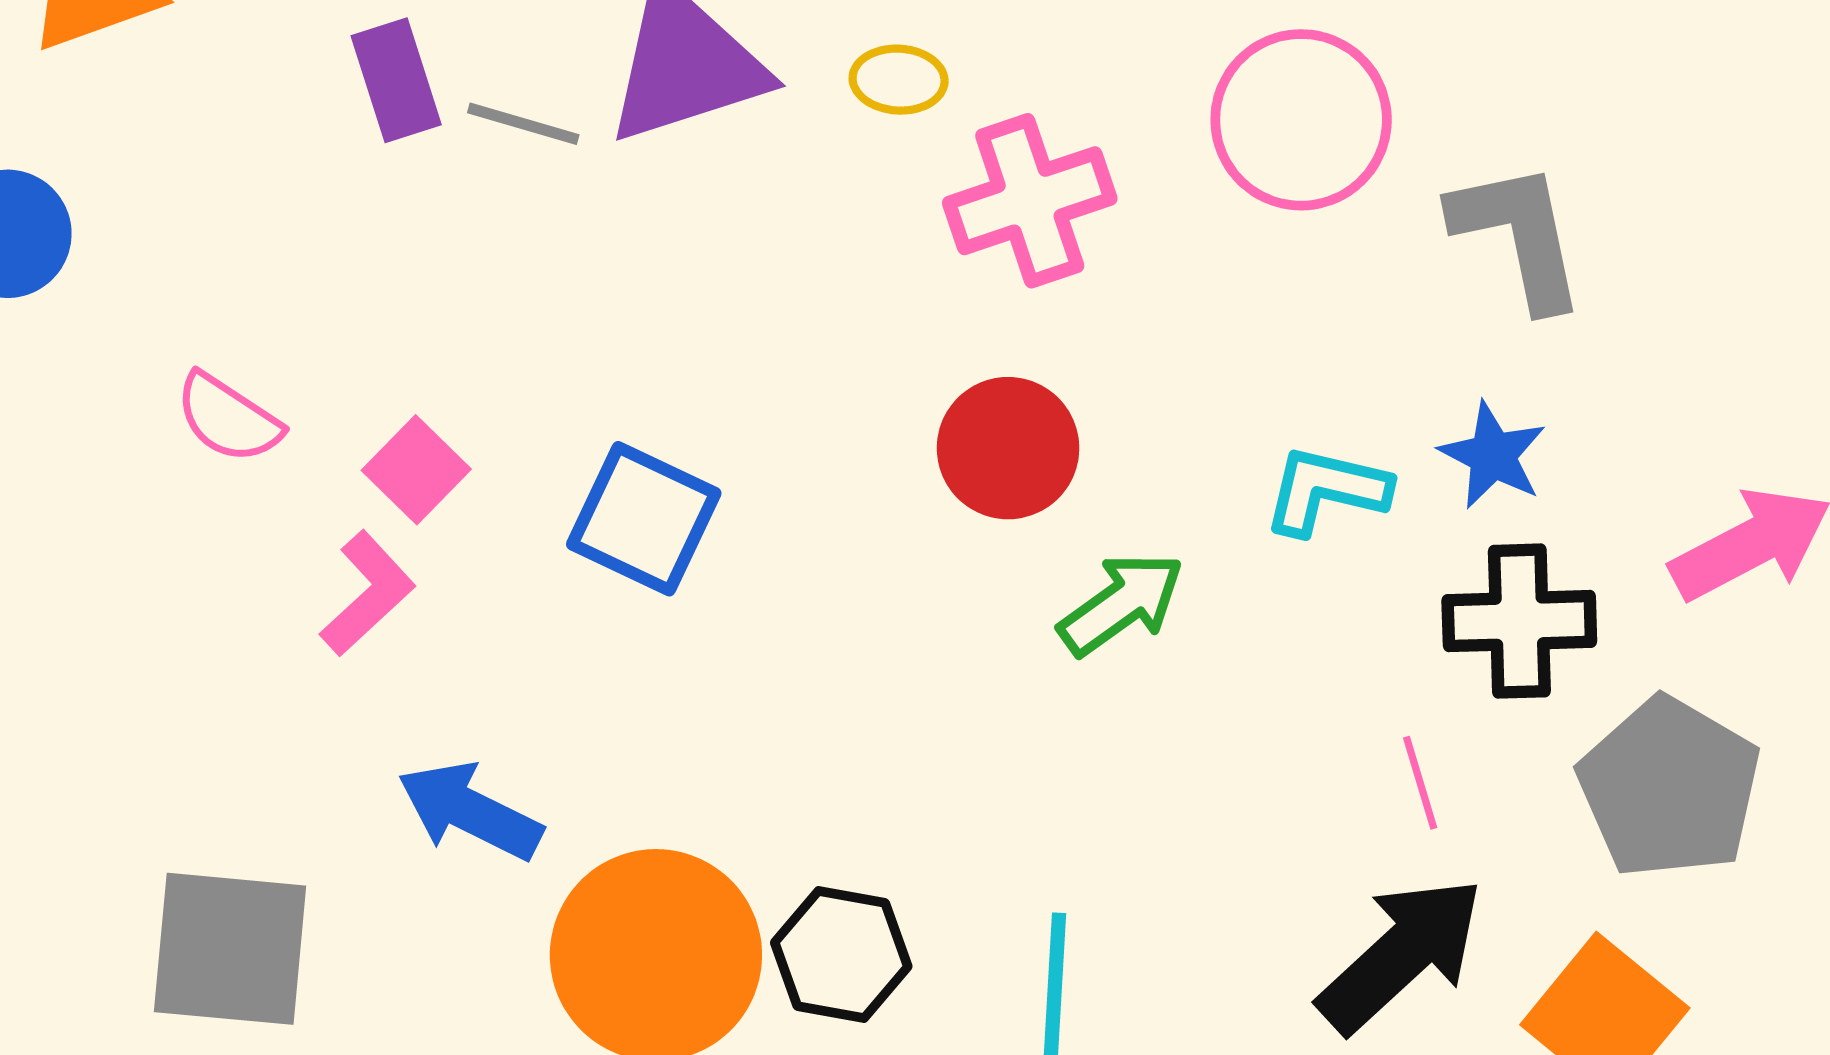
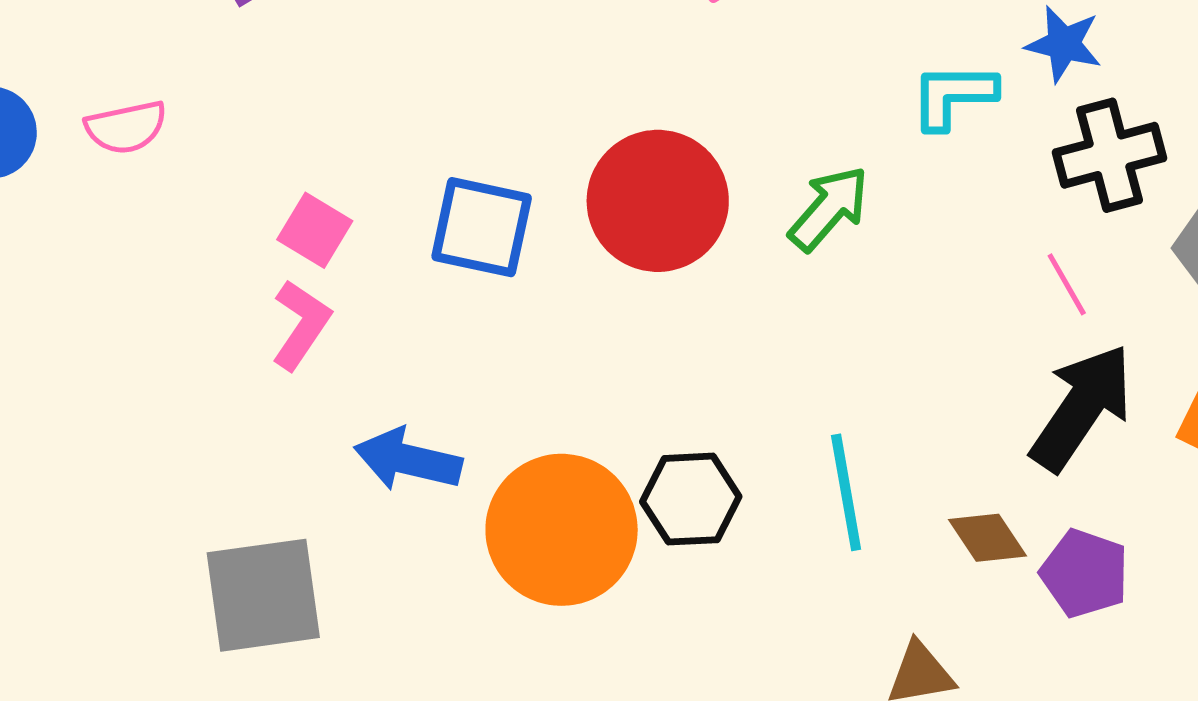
pink semicircle: (228, 418) -> (126, 127), moved, turned -32
red circle: (1008, 448) -> (658, 201), moved, size x1.4

